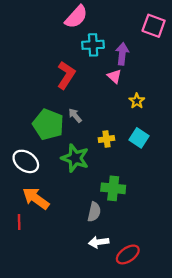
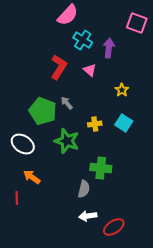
cyan cross: (93, 45) -> (83, 40), turned 36
pink triangle: (114, 76) -> (90, 70), moved
orange arrow: (36, 198) -> (32, 177), size x0.7

